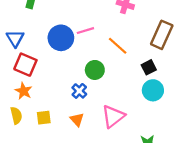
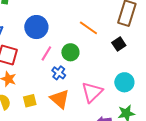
pink line: (85, 31) -> (46, 53), moved, turned -35
cyan circle: (153, 90) -> (124, 82), moved
orange triangle: (77, 120) -> (60, 99), size x1.5

